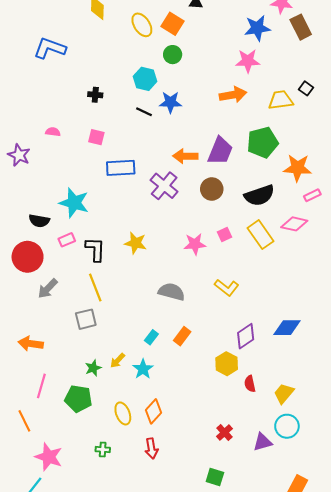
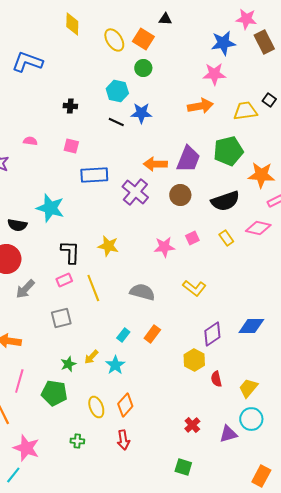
yellow rectangle: (260, 235) -> (226, 238), size x0.6
pink rectangle: (67, 240) -> (64, 280), moved
yellow line: (95, 287) -> (93, 288), moved

